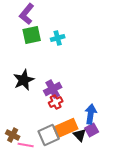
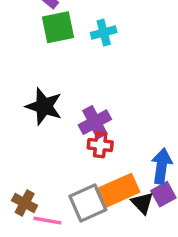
black star: (24, 80) -> (44, 106), turned -30
red cross: (56, 102) -> (100, 145), turned 32

